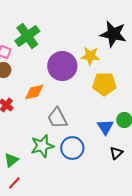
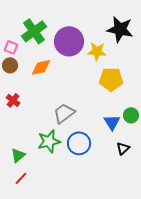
purple circle: (62, 66) -> (69, 41), moved
orange diamond: (34, 92) -> (41, 67), moved
gray trapezoid: (57, 118) -> (64, 113), turned 80

